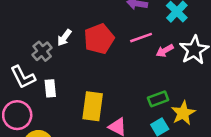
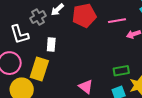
white rectangle: (50, 88) -> (51, 44), moved
yellow rectangle: (93, 106) -> (39, 69), moved

